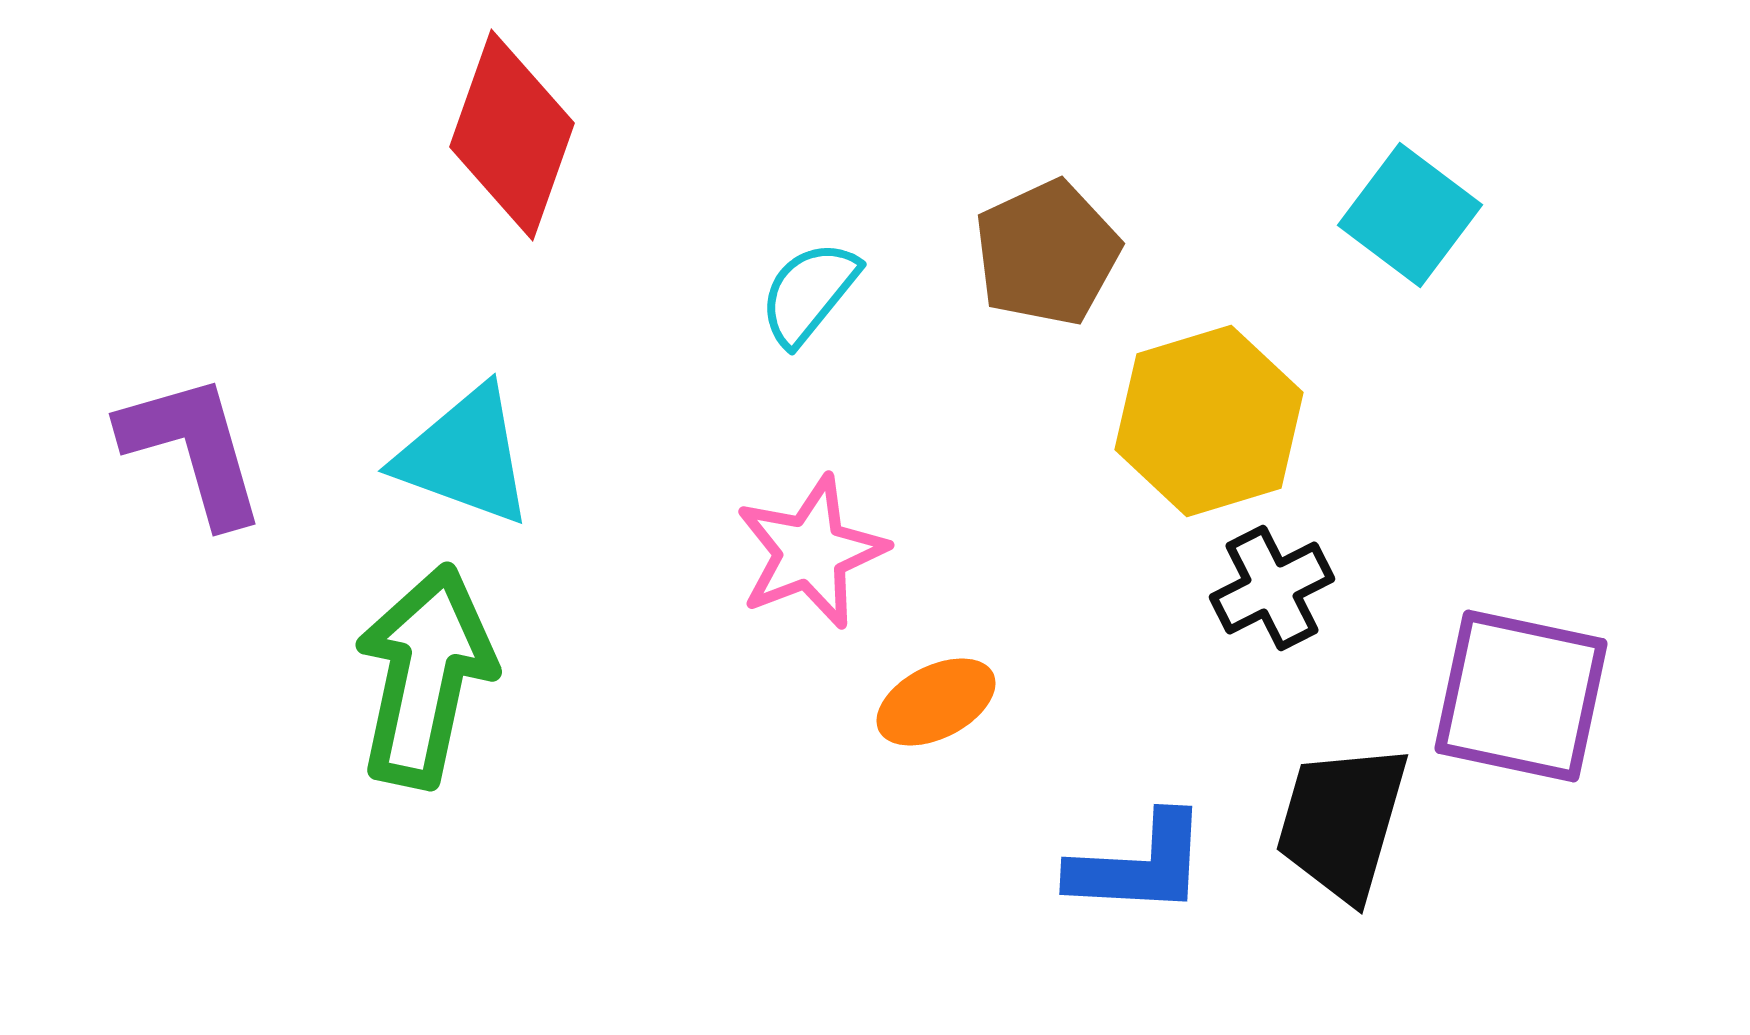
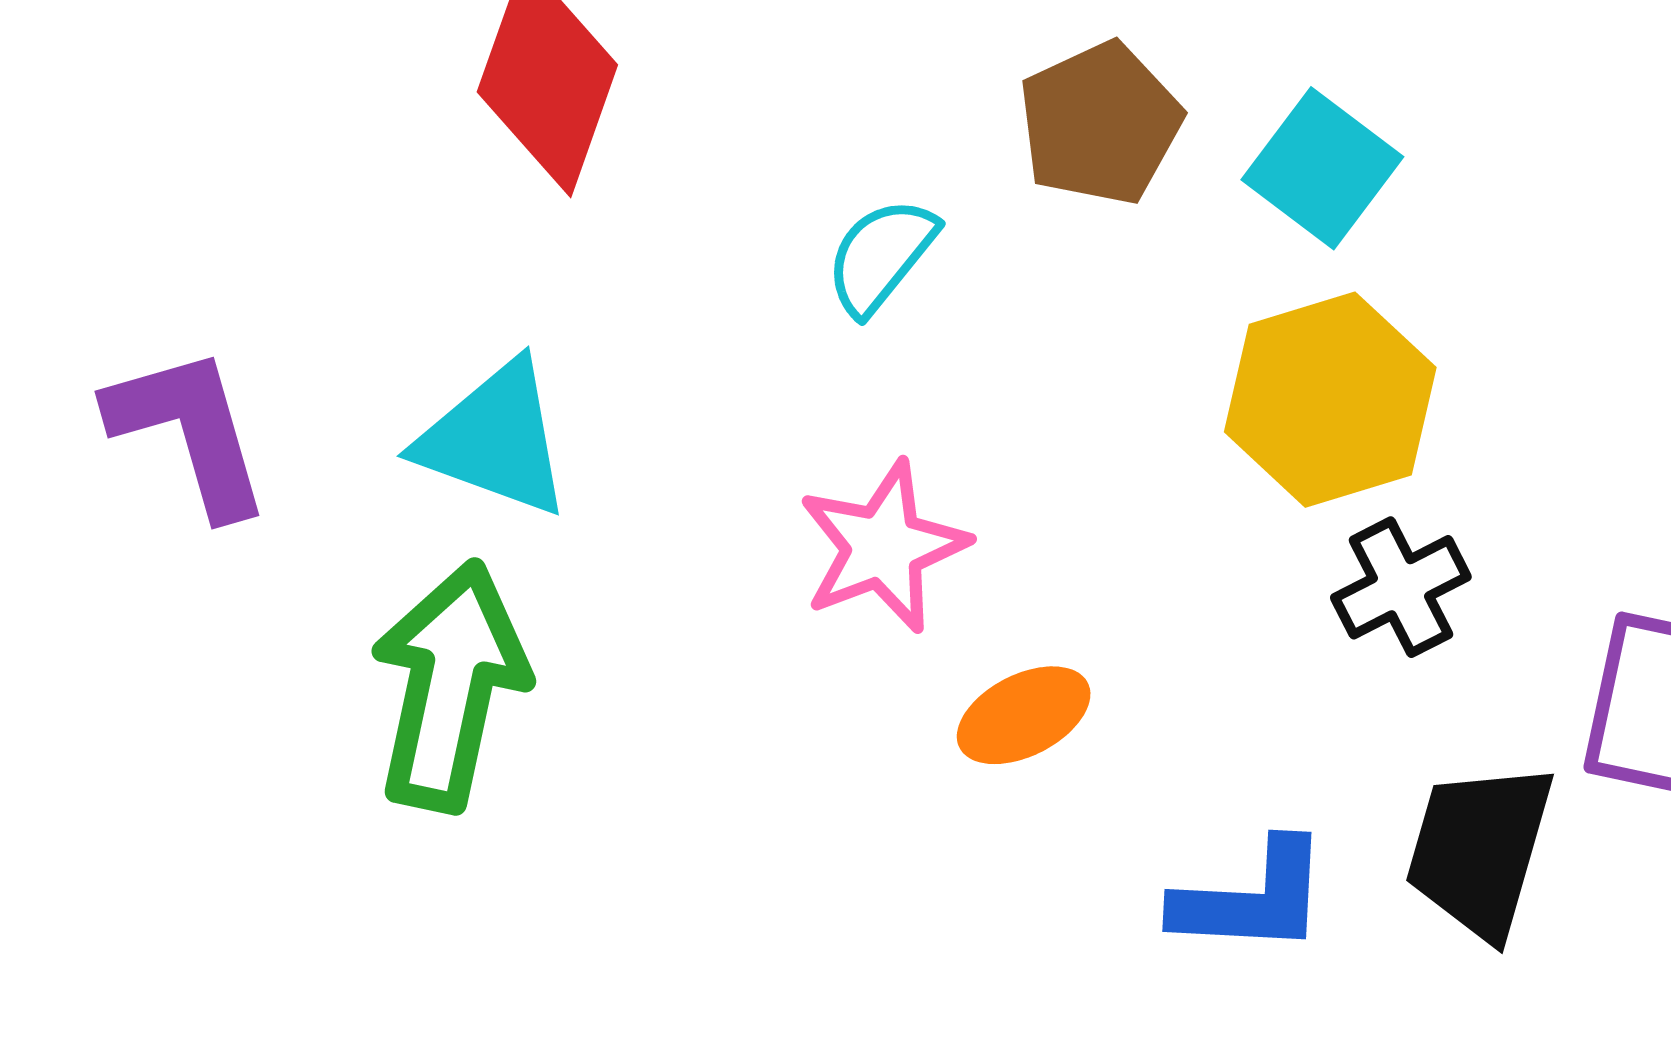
cyan square: (1410, 215) -> (1322, 168), moved
brown pentagon: (1047, 253) -> (1100, 123), moved

